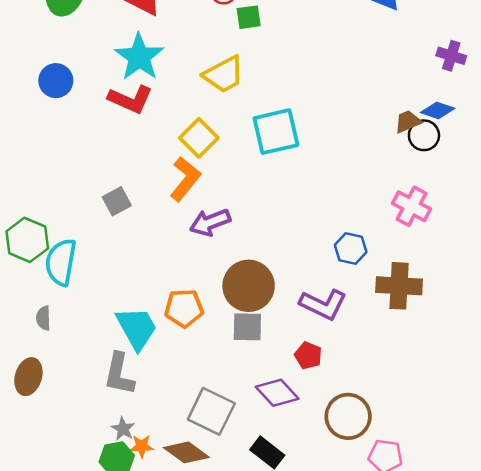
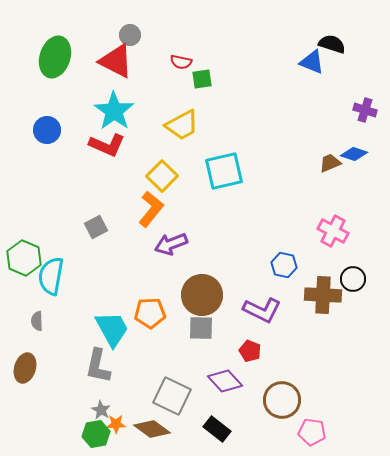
black circle: (424, 135) -> (353, 279), moved

